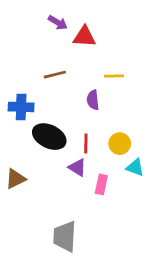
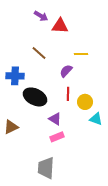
brown line: (55, 75) -> (39, 53), turned 56
purple semicircle: (93, 100) -> (66, 71), turned 48
red line: (86, 144) -> (68, 94), moved
pink rectangle: (101, 184) -> (57, 137), moved, turned 56

